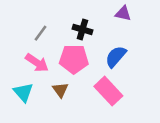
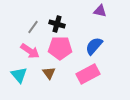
black cross: (82, 29) -> (57, 24), moved
pink rectangle: (108, 91) -> (88, 74), turned -75

